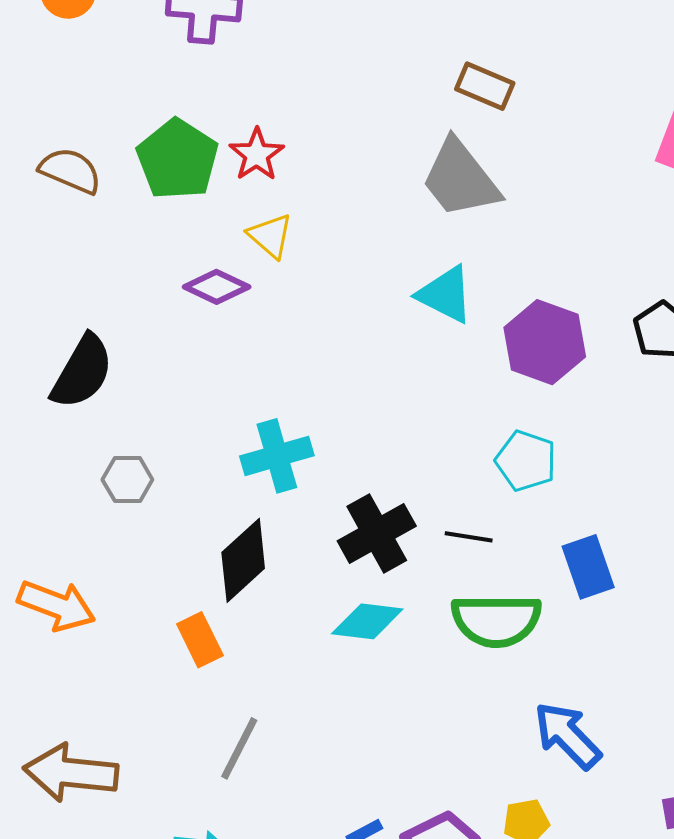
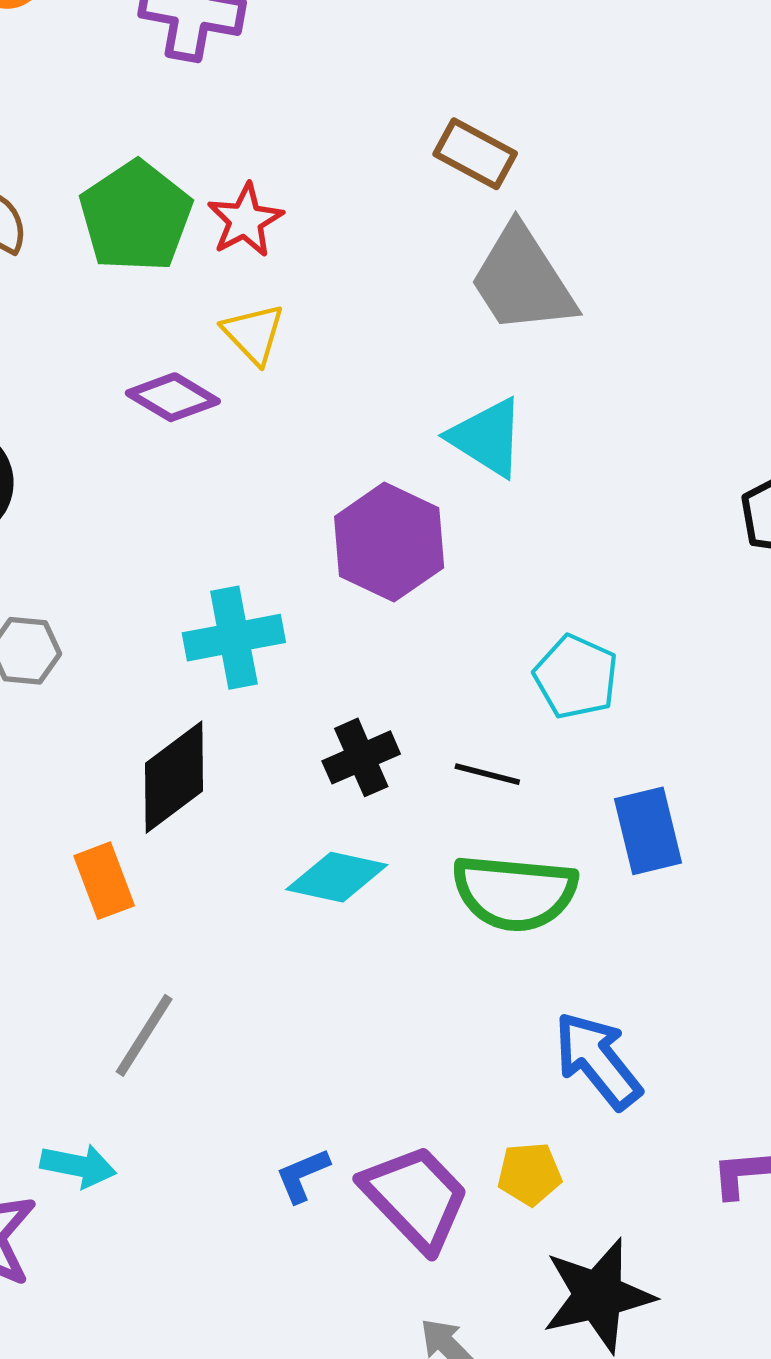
brown rectangle: (485, 86) -> (475, 154), moved
purple hexagon: (545, 342) -> (389, 542), moved
black cross: (377, 533) -> (361, 757), size x0.7

